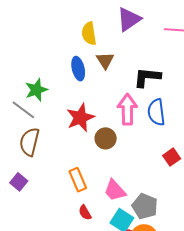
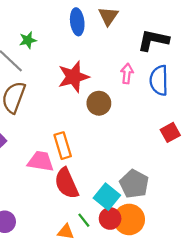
green star: (36, 90) -> (28, 40), size x0.7
pink arrow: (127, 109) -> (127, 74), size x0.6
pink trapezoid: (115, 190) -> (41, 161), moved, turned 135
red semicircle: (85, 213) -> (66, 183), size x1.8

